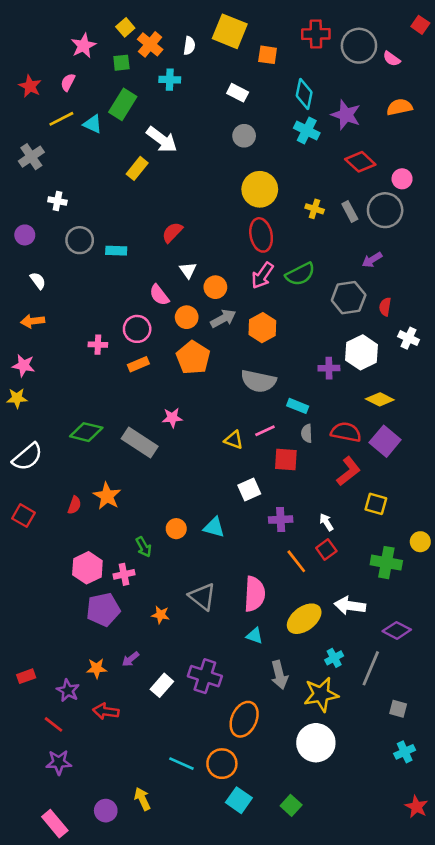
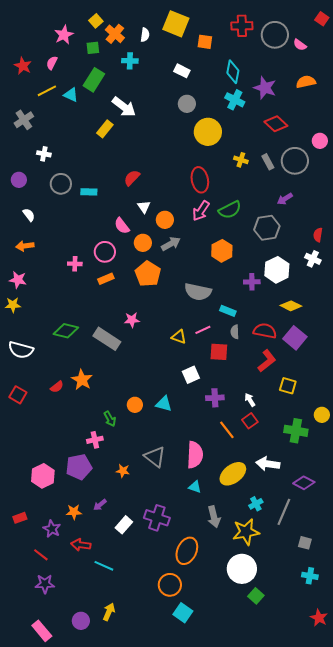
pink circle: (402, 179) -> (320, 141), moved
yellow circle: (260, 189) -> (208, 132), moved
red semicircle: (385, 307) -> (318, 235), moved
orange hexagon: (262, 328) -> (222, 251), moved
white semicircle: (27, 457) -> (21, 350), turned 55
red semicircle: (74, 505) -> (57, 387), turned 32
pink hexagon: (87, 568) -> (43, 476), moved
cyan cross: (405, 752) -> (310, 576), turned 35
cyan line: (181, 764) -> (104, 566), moved
yellow arrow: (142, 799) -> (109, 612), turned 48
green square: (291, 805) -> (256, 596), moved

